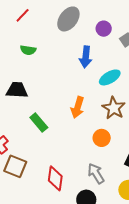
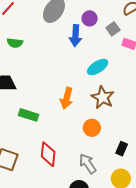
blue arrow: (86, 57) -> (75, 36), moved
green rectangle: (39, 123) -> (29, 115), turned -30
red diamond: (55, 178) -> (48, 154), moved

